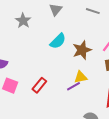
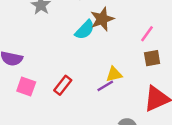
brown star: (82, 50) -> (102, 19), moved

